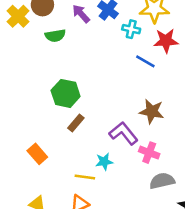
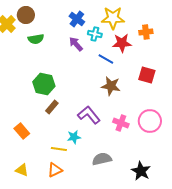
purple arrow: (81, 14) -> (76, 44), moved
brown star: (152, 111) -> (111, 86), moved
pink cross: (149, 153) -> (121, 123), moved
gray semicircle: (162, 181) -> (102, 159), moved

